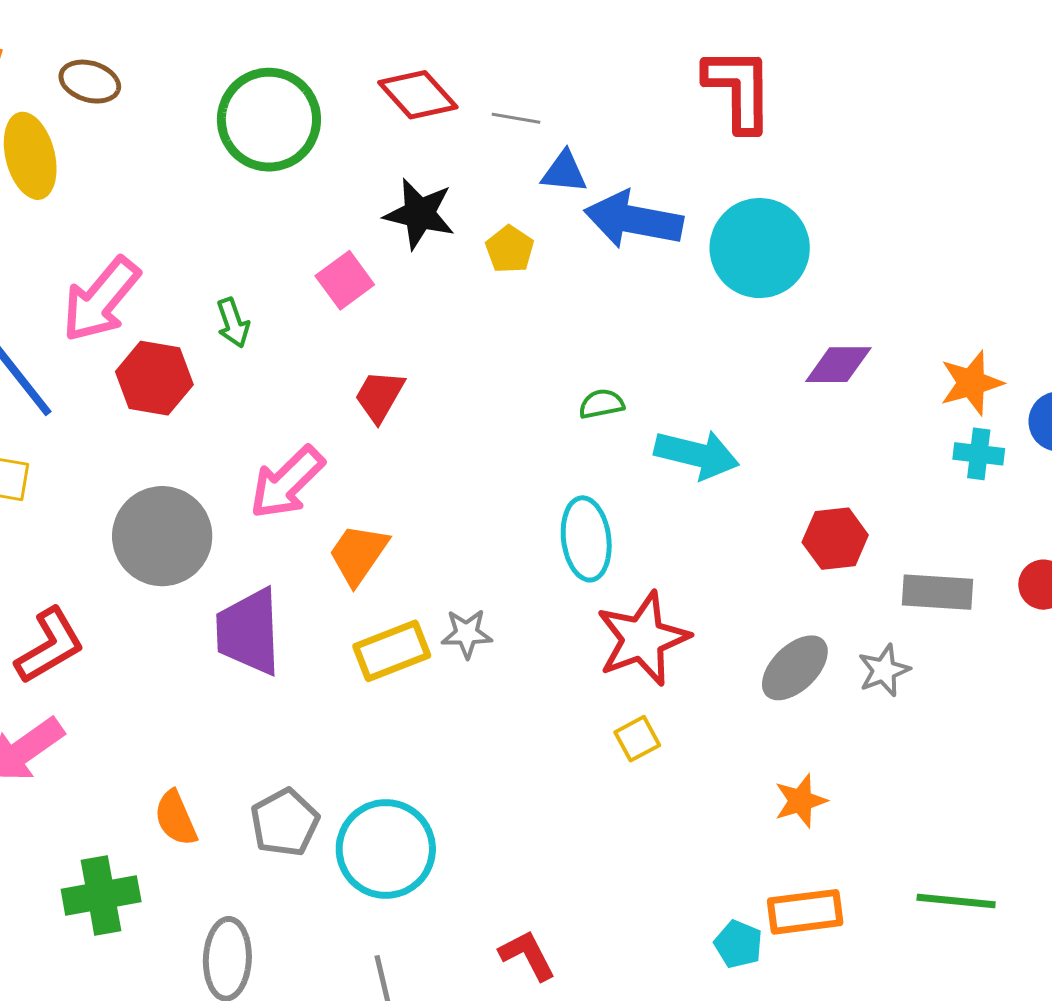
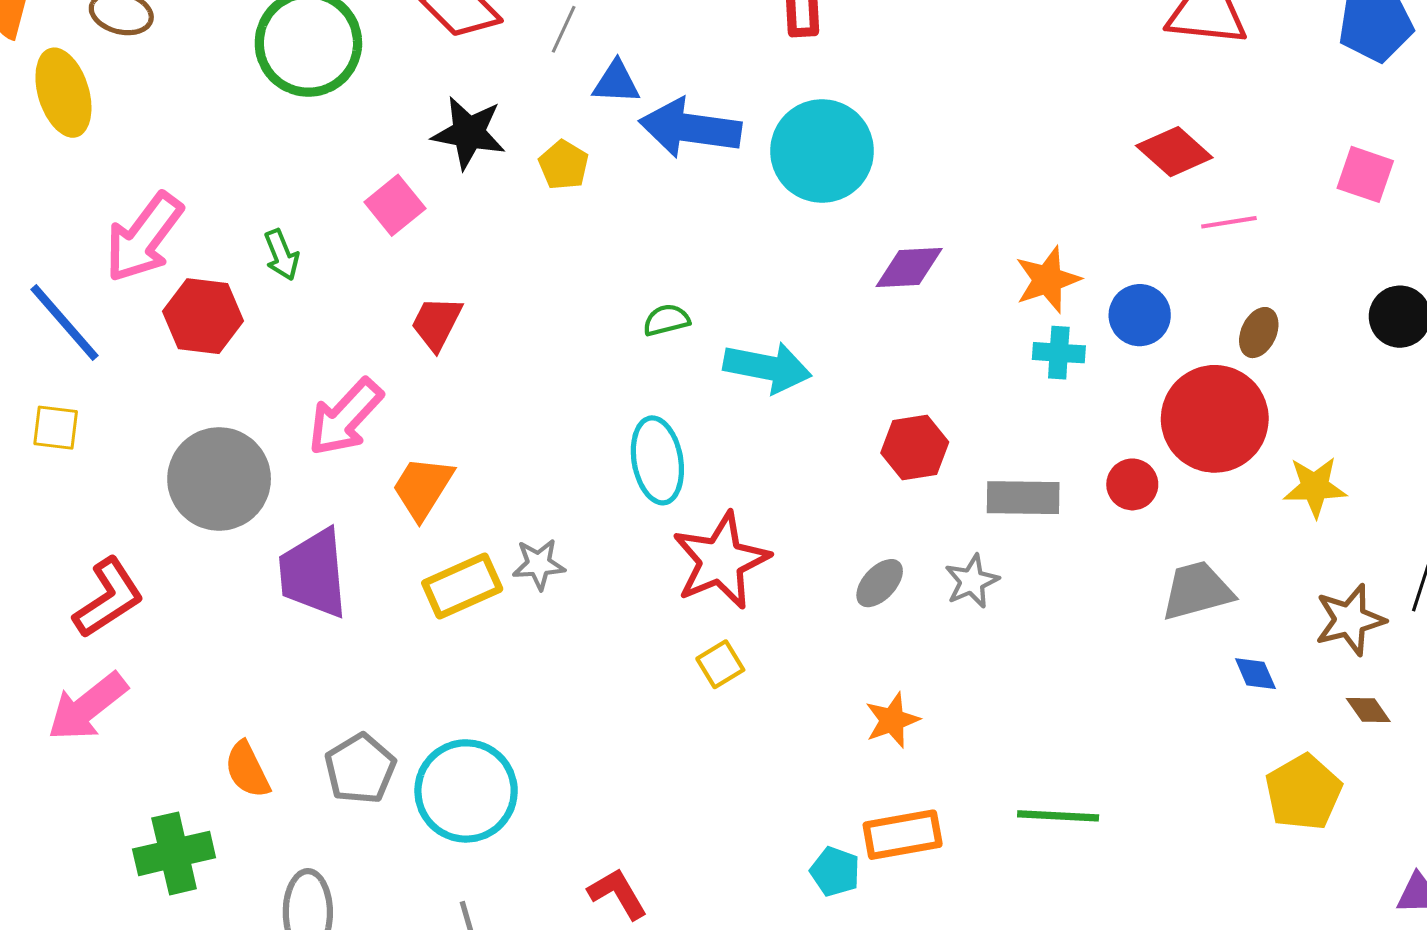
gray line: (516, 118) -> (564, 29), turned -72
gray ellipse: (795, 668) -> (880, 583), size x0.7

